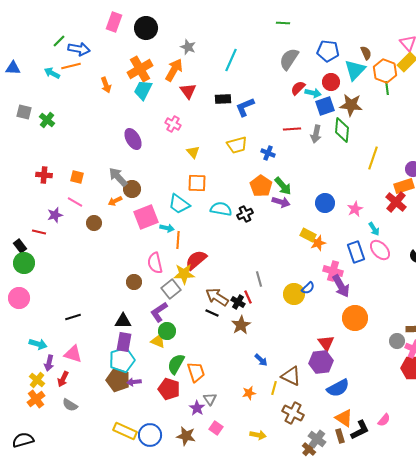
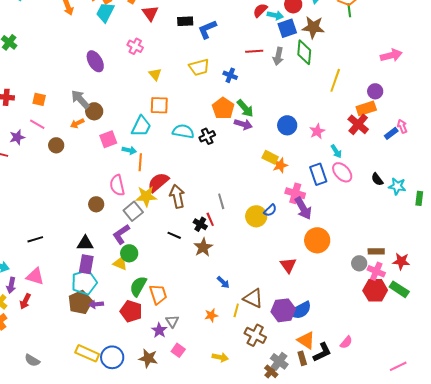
cyan trapezoid: (179, 204) -> (141, 126), turned -100
pink square: (146, 217) -> (108, 139), size x0.7
brown arrow: (217, 297) -> (177, 196), moved, turned 45
purple hexagon: (321, 362) -> (283, 310), moved
brown pentagon: (118, 380) -> (80, 302), turned 30
gray semicircle: (70, 405) -> (32, 360), moved

